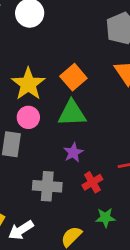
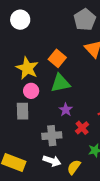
white arrow: (21, 230) -> (52, 161), moved, turned -120

